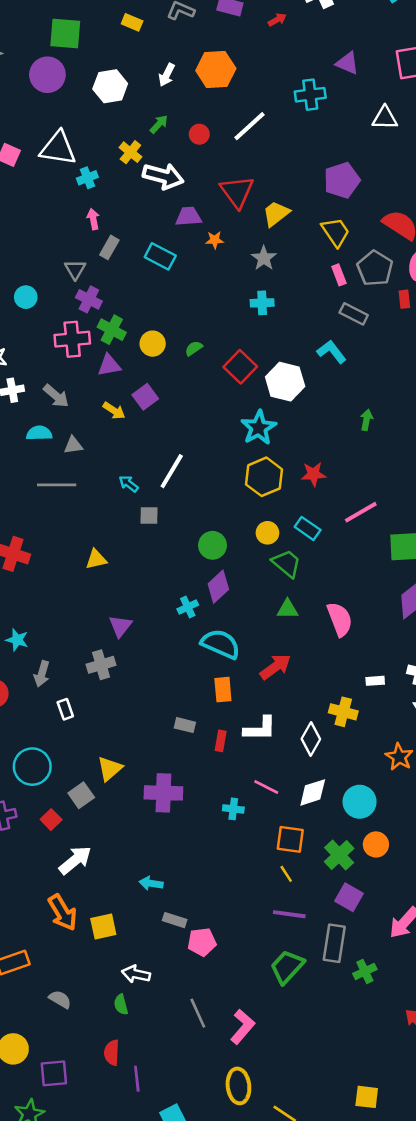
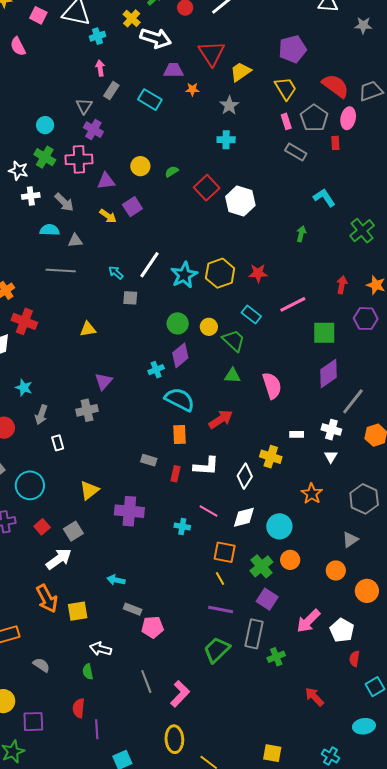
green cross: (112, 330) -> (45, 157), moved
cyan L-shape: (332, 352) -> (324, 198), moved
cyan star: (259, 428) -> (184, 275), moved
yellow circle: (267, 533) -> (209, 327), moved
gray square: (81, 795) -> (73, 531), moved

